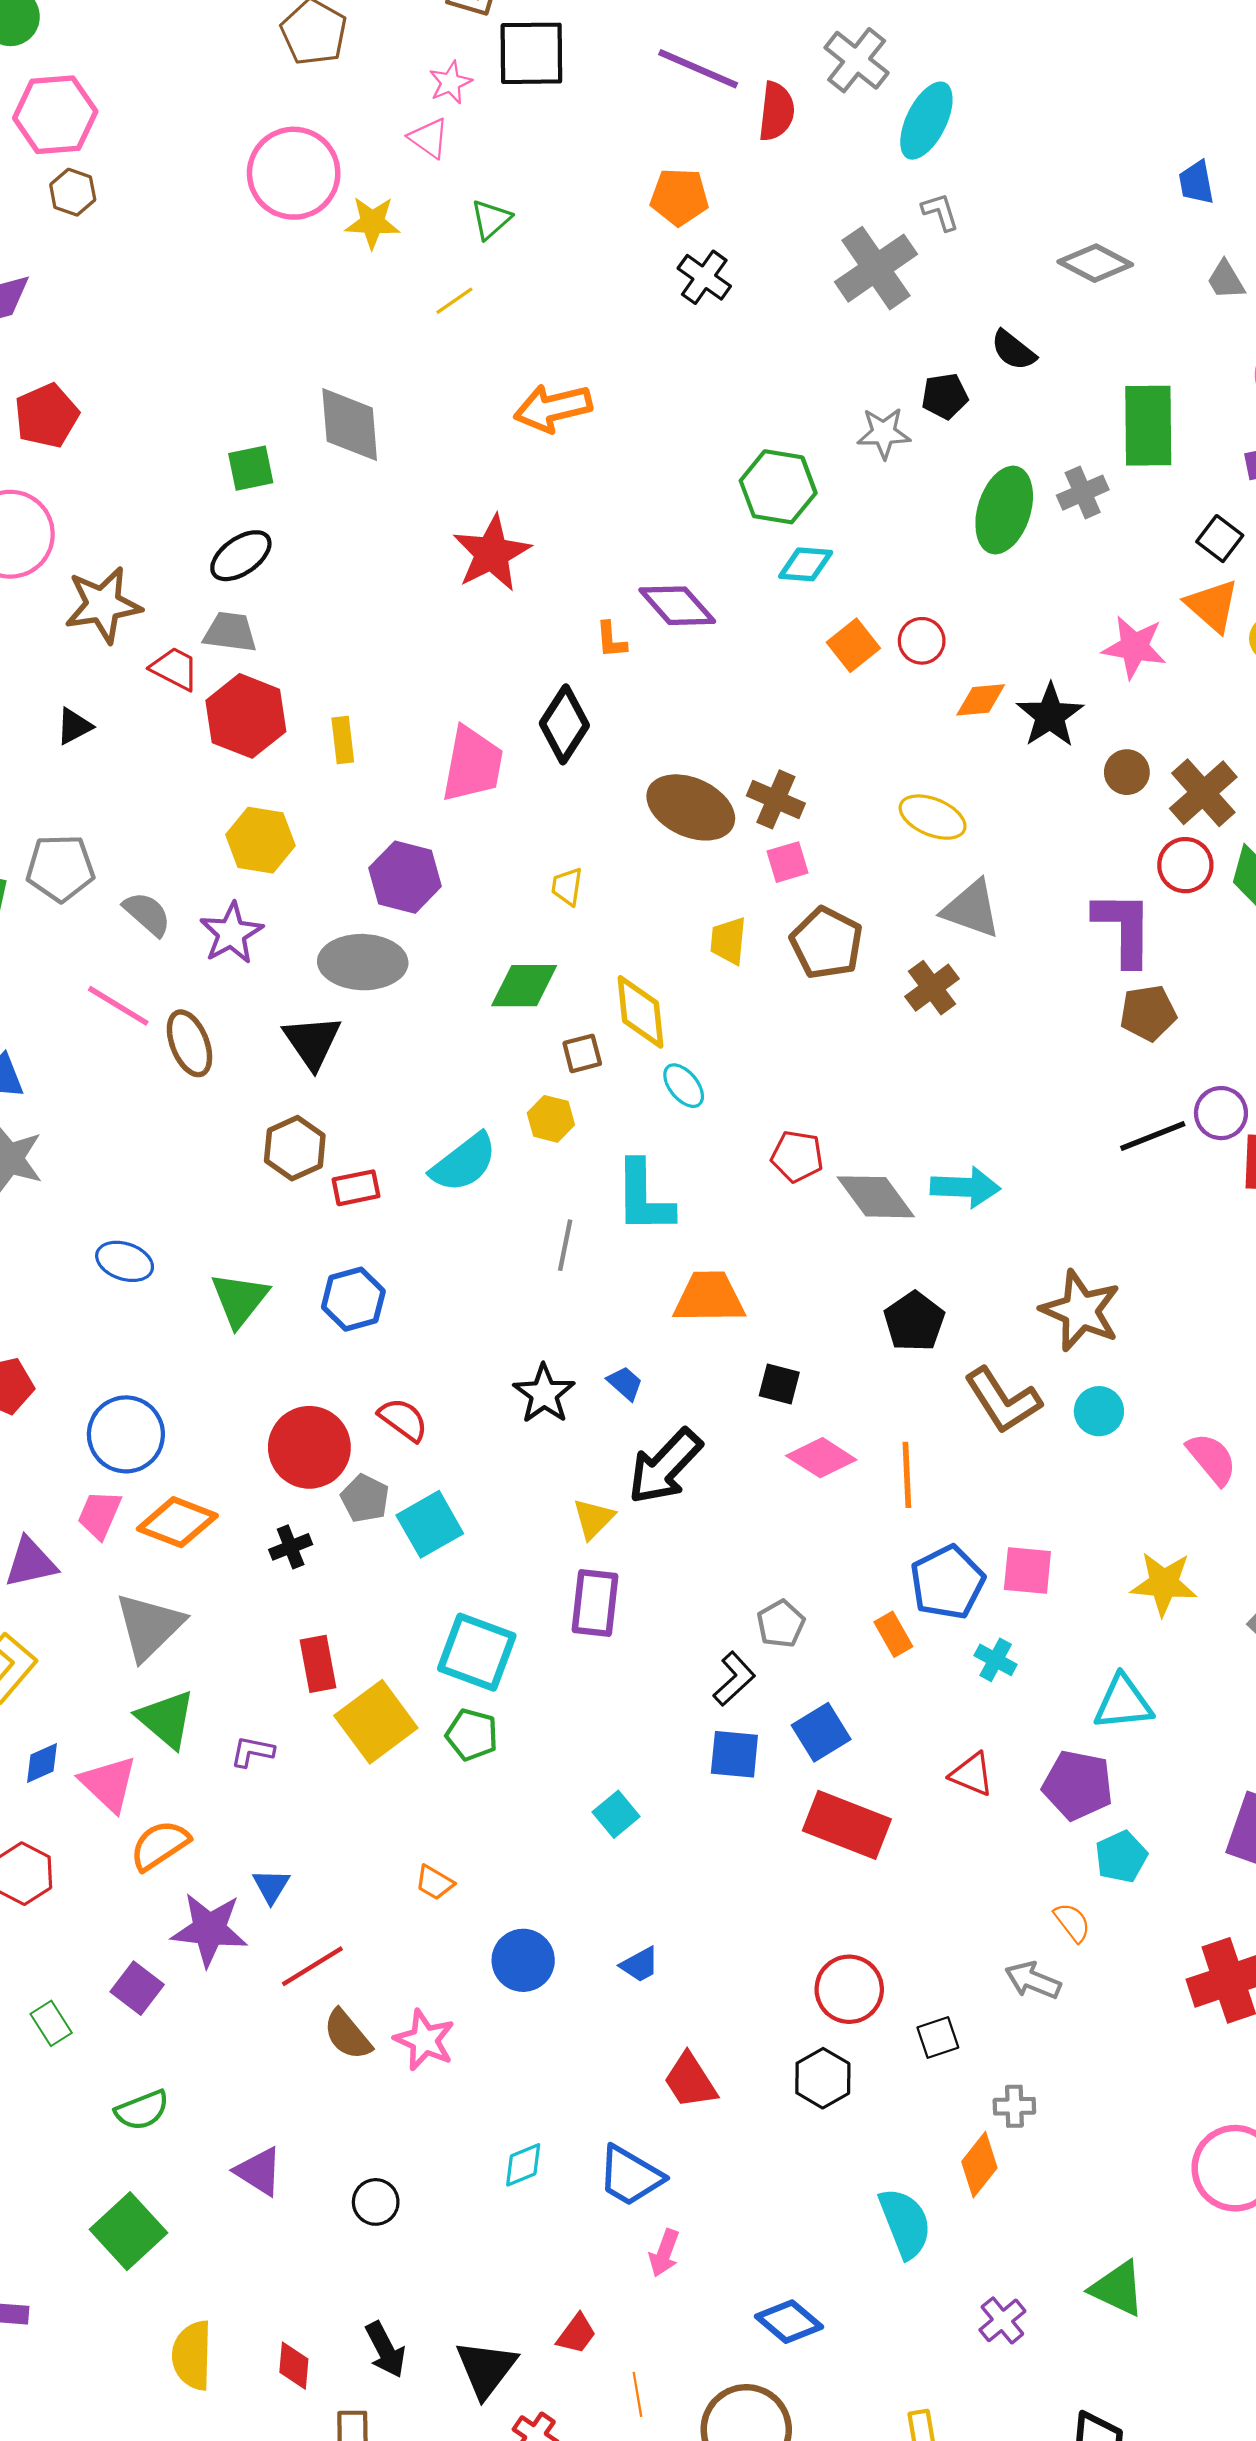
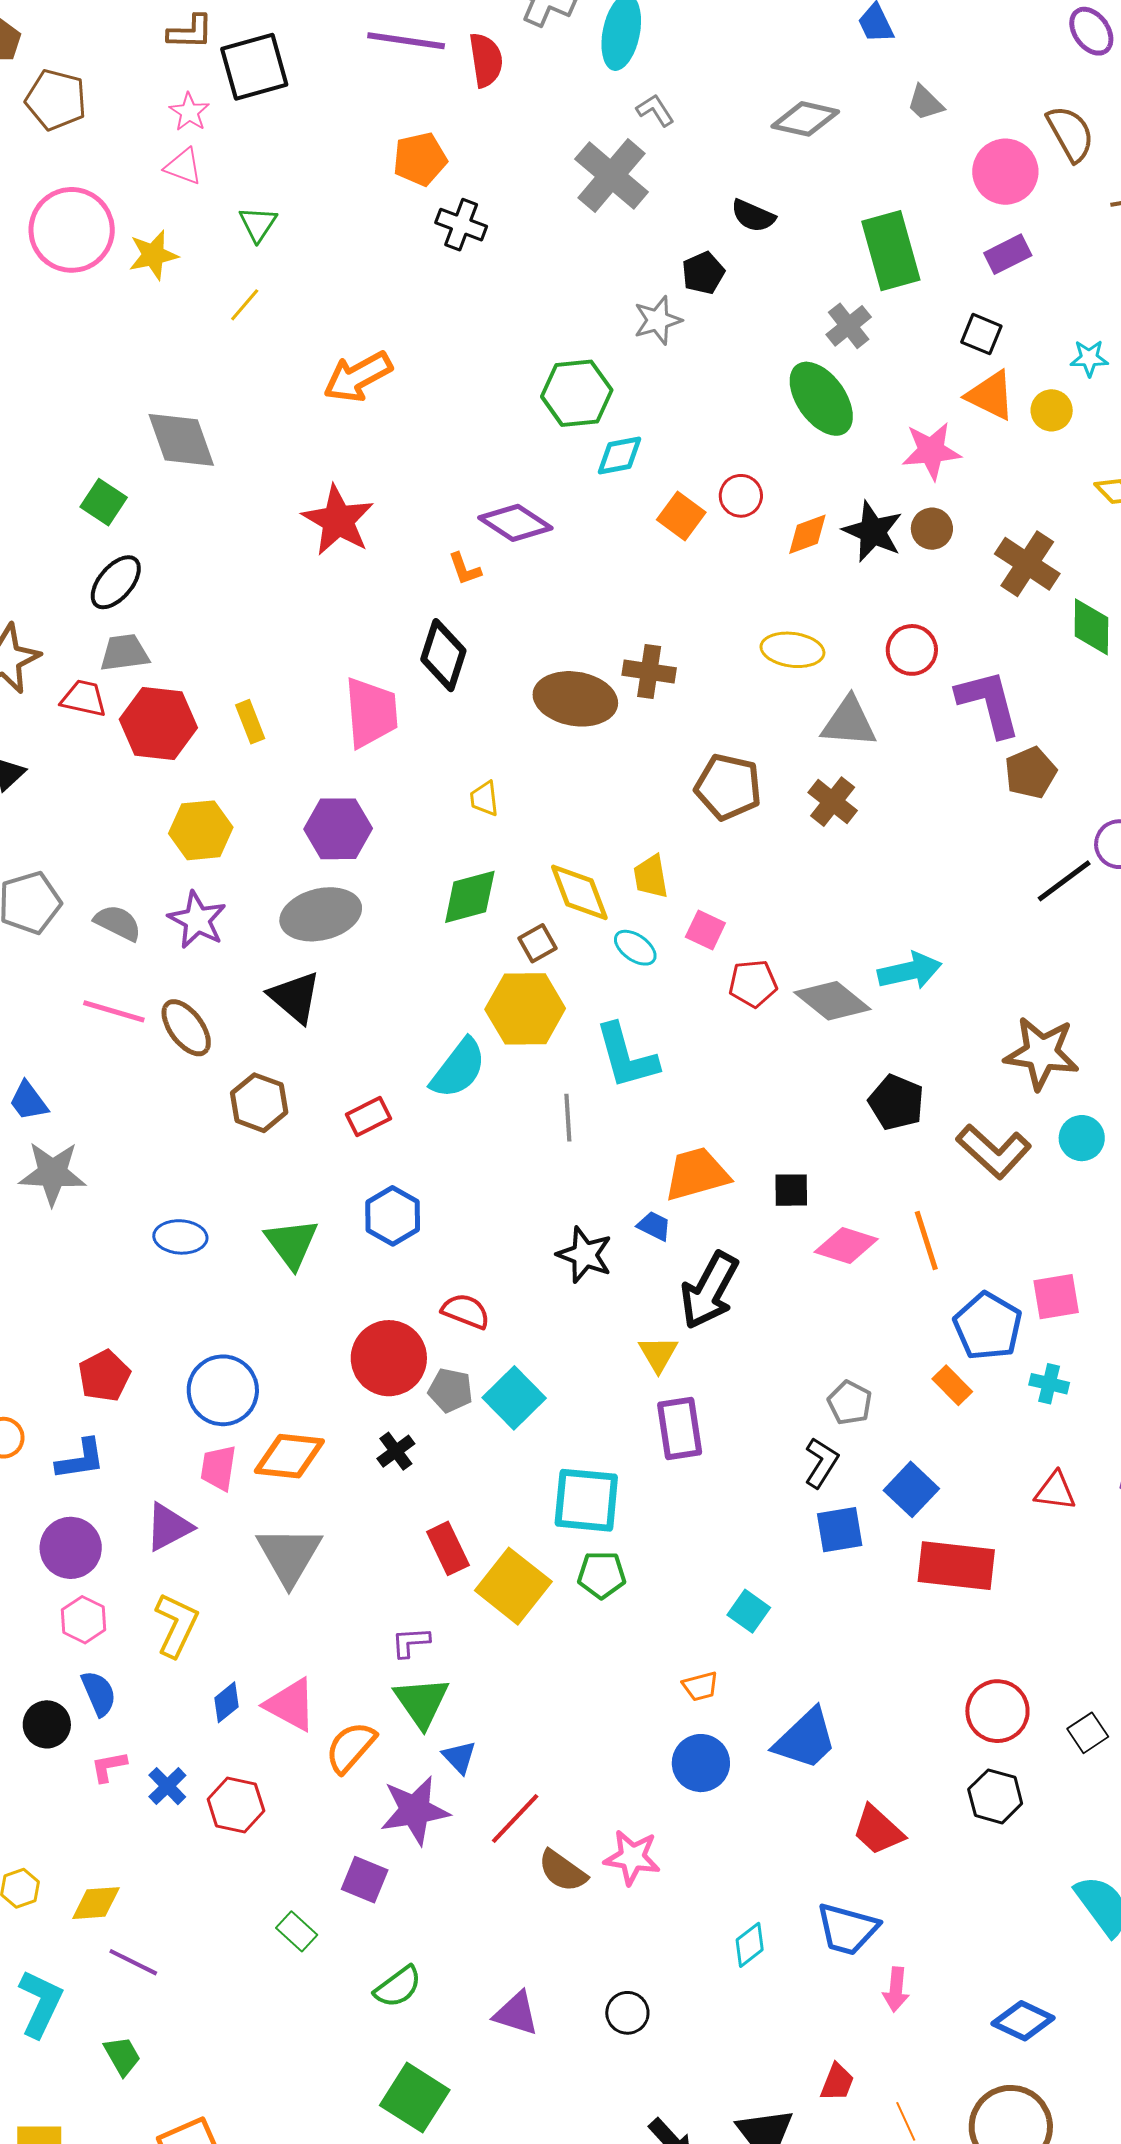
green square: (251, 468) -> (104, 502), turned -30
green ellipse: (1004, 510) -> (821, 399), moved, turned -38
brown circle: (1127, 772) -> (932, 529), moved
pink square: (787, 862) -> (705, 930), moved, turned -33
red circle: (1185, 865) -> (912, 650), moved
yellow trapezoid: (728, 941) -> (651, 877), moved
yellow hexagon: (551, 1119) -> (525, 1009), size x1.8
brown hexagon: (295, 1148) -> (259, 1103), moved
orange trapezoid: (709, 1297) -> (697, 1174), moved
green triangle: (166, 1719) -> (422, 1702), moved, turned 30
orange trapezoid: (435, 1883) -> (700, 1686), moved, turned -30
blue trapezoid: (640, 1965) -> (806, 1739), size x1.8

